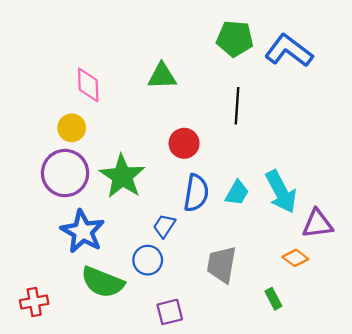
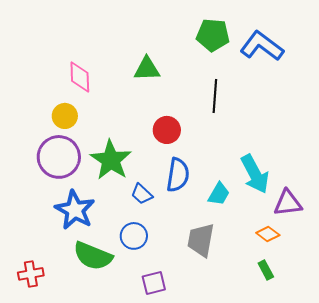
cyan trapezoid: (237, 193) -> (219, 194), moved
blue trapezoid: (164, 226) -> (142, 194), moved, turned -80
green rectangle: (273, 299) -> (266, 270), moved

